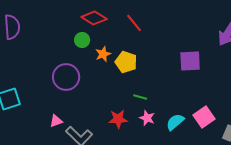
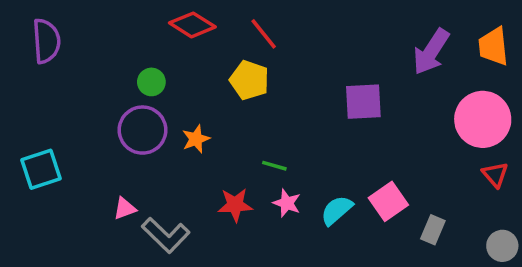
green circle: (82, 40) -> (151, 82), moved
orange star: (103, 54) -> (196, 139), moved
yellow pentagon: (126, 62) -> (249, 80), moved

